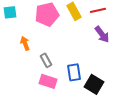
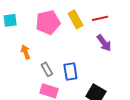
blue rectangle: (74, 72) -> (70, 71), moved

